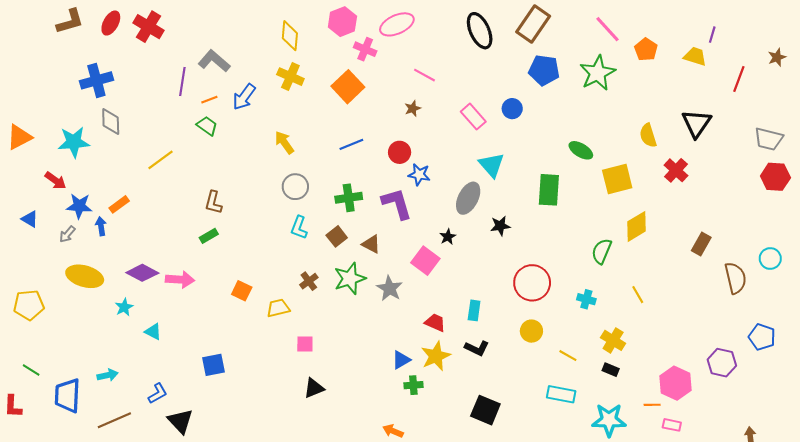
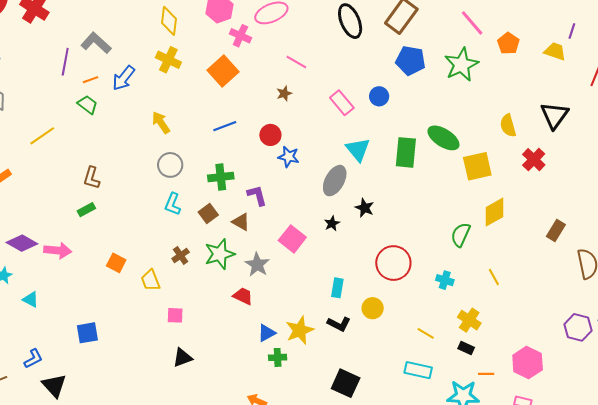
green ellipse: (581, 150) -> (443, 138), size x1.4
green rectangle: (549, 190) -> (406, 152), moved
purple L-shape: (397, 204) -> (257, 195), moved, size x0.7
black star: (500, 226) -> (365, 208), turned 30
black star: (448, 237) -> (332, 224), moved
yellow trapezoid: (278, 308) -> (151, 280), turned -100
red trapezoid: (435, 323) -> (243, 296), moved
yellow circle: (531, 331) -> (373, 308), moved
purple hexagon: (722, 363) -> (578, 327), moved
orange line: (652, 405) -> (486, 374), moved

